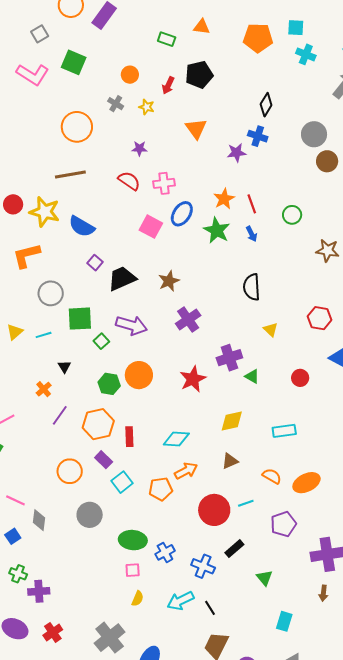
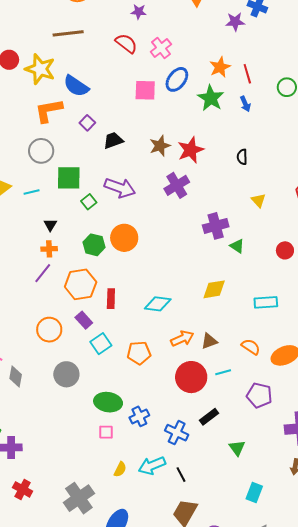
pink cross: (164, 183) -> (161, 48), turned -35
pink square: (151, 227) -> (145, 90), turned -30
orange L-shape: (26, 255) -> (49, 111), moved
black trapezoid: (122, 279) -> (113, 140), size x0.7
black semicircle: (252, 287) -> (242, 157), size x0.6
red star: (193, 379) -> (191, 150), moved
orange cross: (44, 389) -> (49, 249), moved, turned 35
brown triangle: (230, 461) -> (209, 341), moved
orange arrow: (186, 471) -> (182, 338), moved
purple pentagon: (283, 524) -> (259, 395), turned 30
yellow semicircle: (138, 599) -> (120, 469), moved
red cross: (53, 632) -> (23, 489), turned -30

